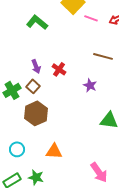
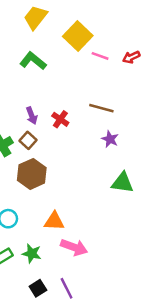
brown line: (103, 56) -> (101, 108), moved
purple star: (90, 85) -> (110, 139), moved
pink arrow: (99, 172) -> (74, 247), moved, turned -35

